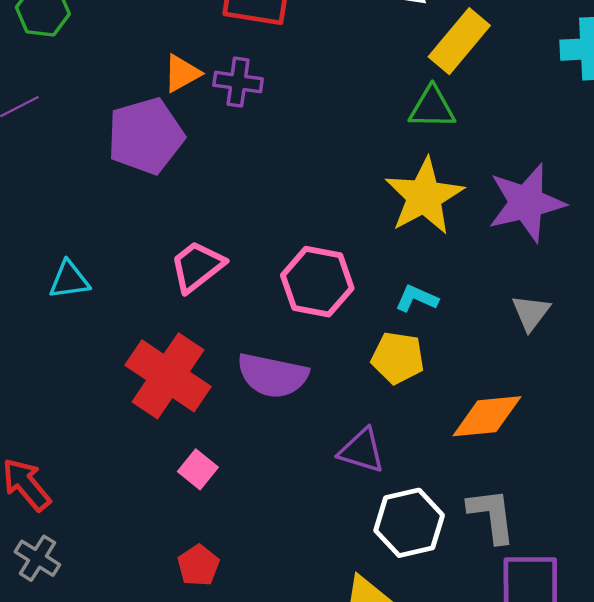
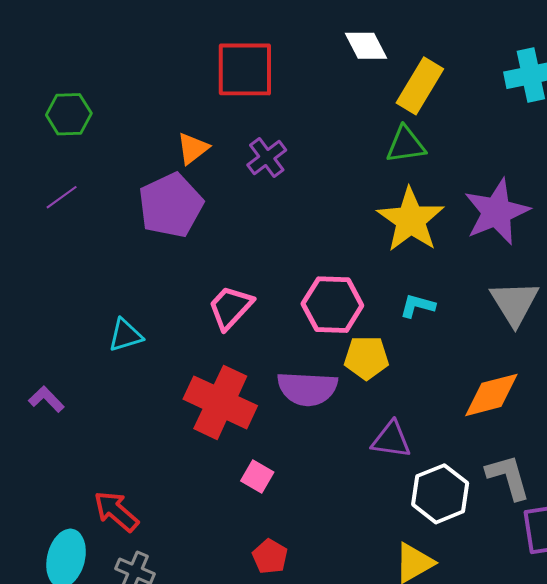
purple cross: (238, 82) -> (267, 158), moved, turned -36
gray triangle: (531, 313) -> (514, 303), size x1.5
yellow pentagon: (398, 358) -> (366, 358), moved

